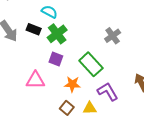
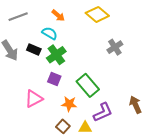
gray cross: (113, 36) -> (115, 47), moved
pink triangle: (35, 80) -> (34, 99), turned -30
purple L-shape: (108, 92) -> (103, 112), turned 95

